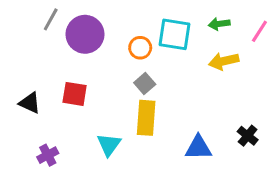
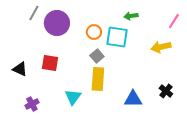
green arrow: (219, 24) -> (131, 16), moved
cyan square: (174, 34) -> (117, 37), moved
yellow arrow: (224, 61) -> (161, 47), moved

